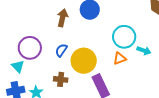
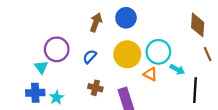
orange triangle: (120, 58) -> (150, 74), turned 40
yellow circle: (84, 61) -> (127, 54), moved
brown cross: (61, 79) -> (95, 88), moved

